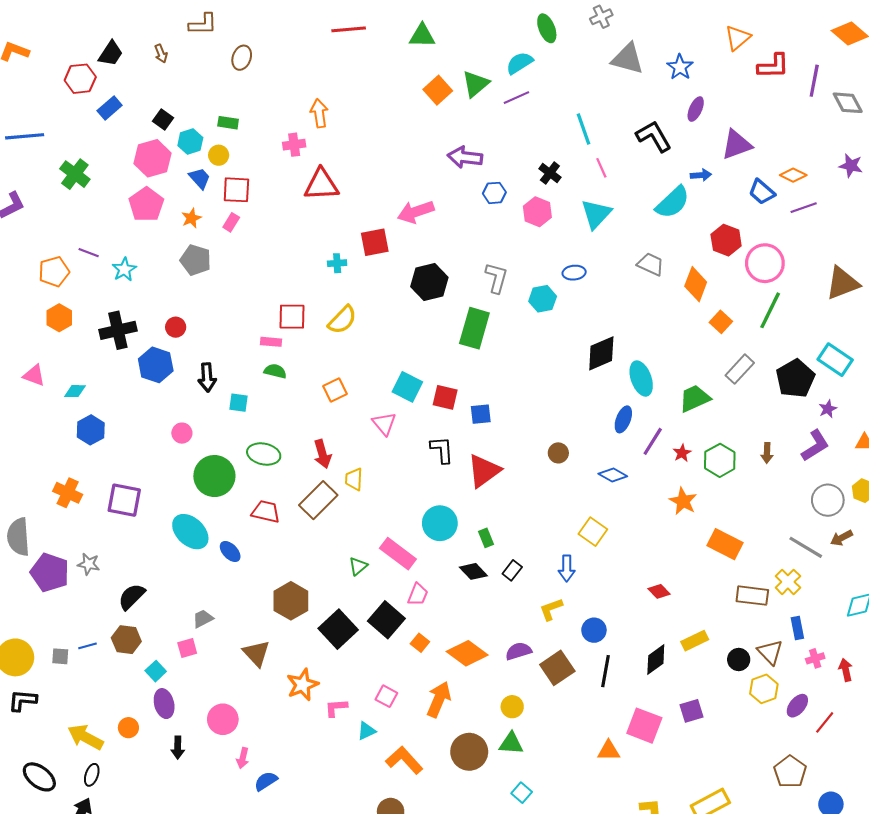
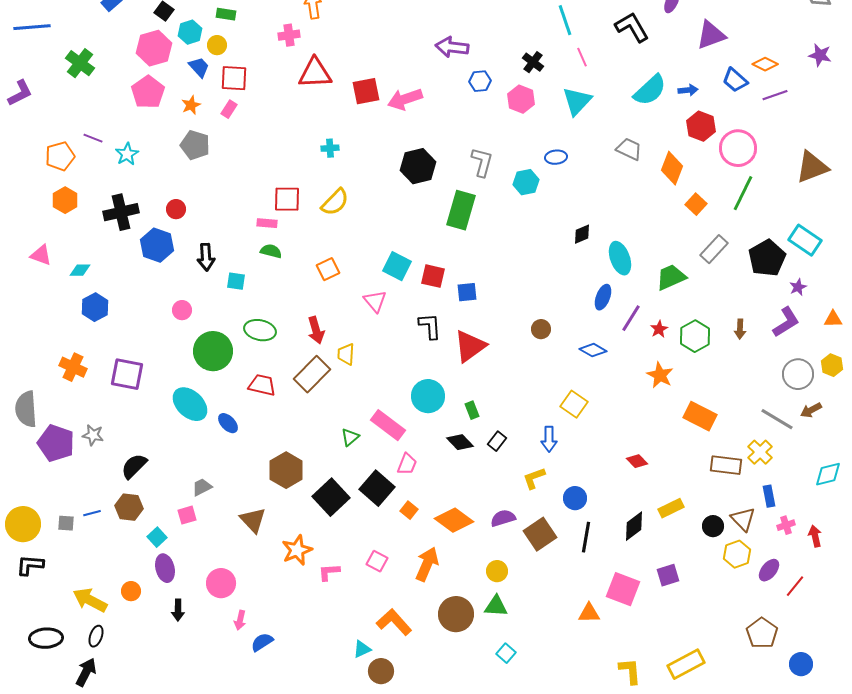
blue arrow: (701, 175) -> (688, 90), moved
red square: (375, 242) -> (366, 91), moved
black diamond: (601, 353) -> (582, 234), size x0.6
cyan triangle: (366, 731) -> (362, 649), moved
black ellipse: (39, 777) -> (46, 638), turned -40

